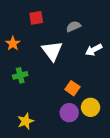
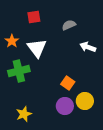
white arrow: (94, 50) -> (88, 47), turned 49
white triangle: (52, 51) -> (37, 48), moved
green cross: (20, 75) -> (19, 71), size x1.5

